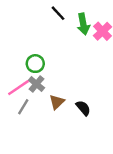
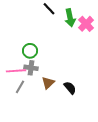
gray cross: (36, 84) -> (31, 68), turned -32
pink line: (18, 88) -> (16, 71), turned 30

